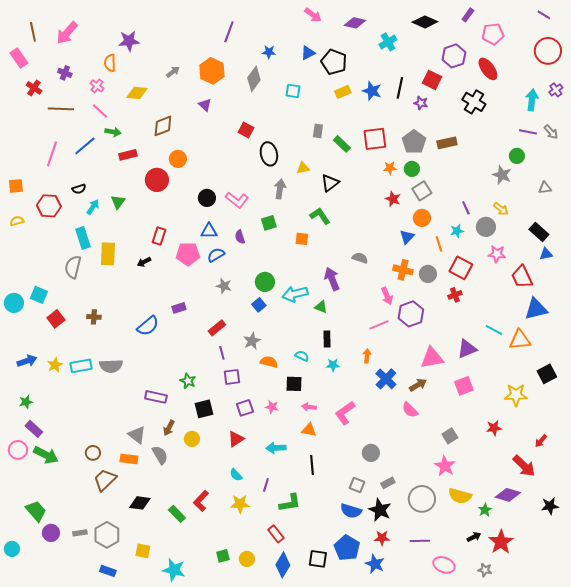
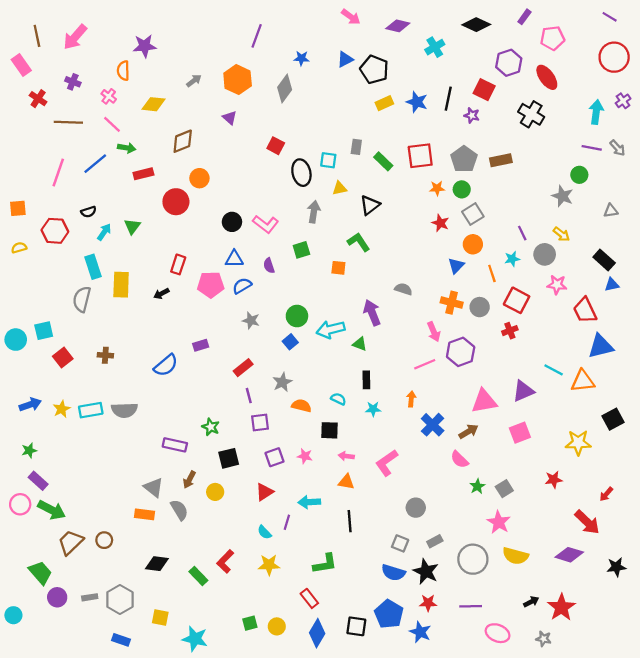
cyan square: (293, 91) -> (328, 160), moved
cyan square: (39, 295) -> (44, 331), turned -36
brown circle: (93, 453) -> (104, 540), moved
brown trapezoid: (105, 480) -> (71, 542), moved
purple line: (266, 485) -> (287, 522), moved
green star: (485, 510) -> (477, 486), moved

